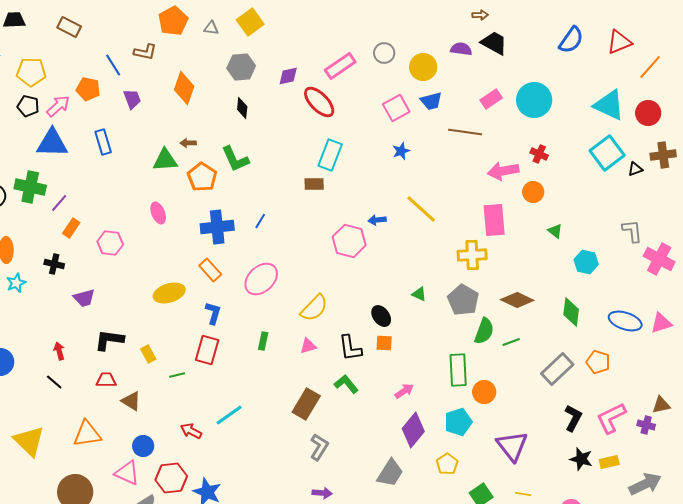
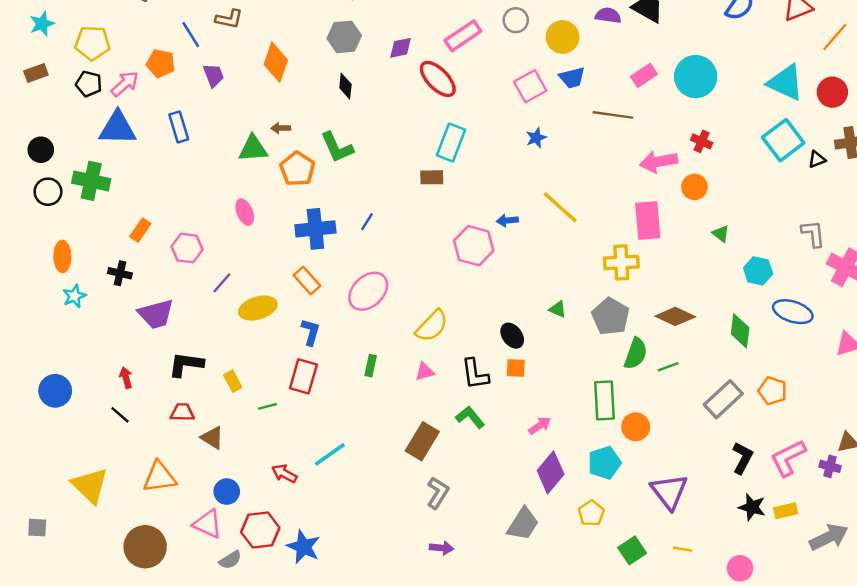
purple line: (59, 203) -> (222, 283), moved
purple trapezoid: (84, 298) -> (156, 314), size x1.4
blue ellipse: (625, 321) -> (793, 312), moved

